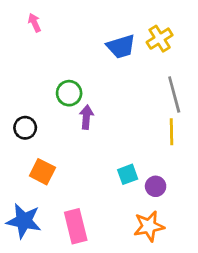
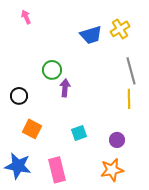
cyan square: (128, 174) -> (79, 133), moved

